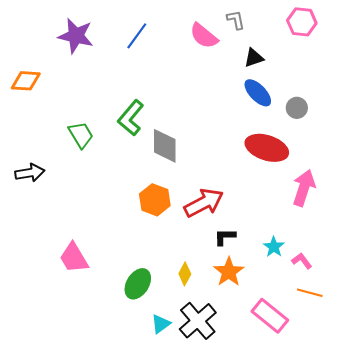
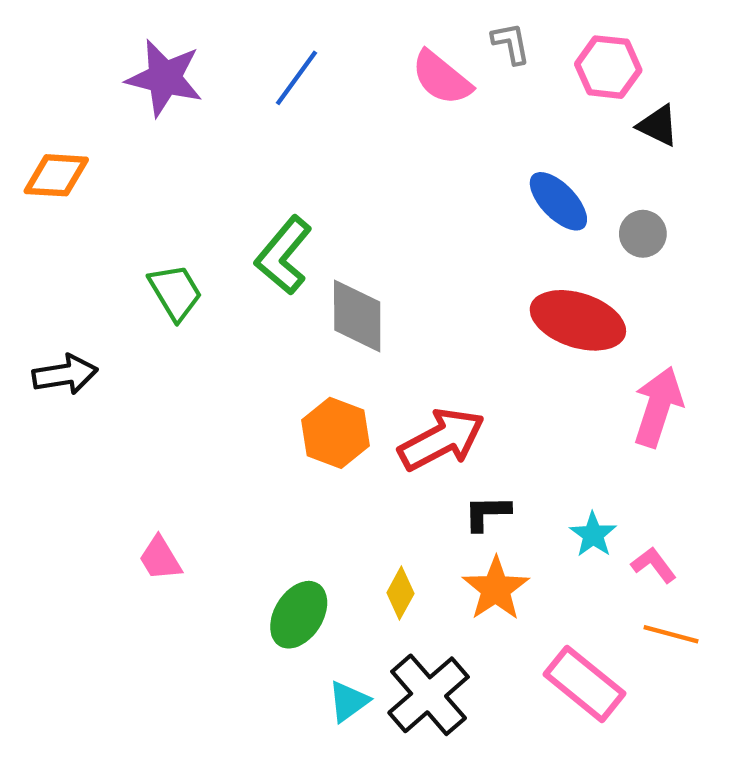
pink hexagon: (302, 22) -> (608, 67), moved
black triangle: (254, 58) -> (658, 126), moved, turned 45
pink trapezoid: (74, 258) -> (160, 558), size x0.7

